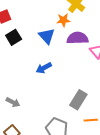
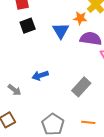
blue arrow: (44, 68) -> (40, 76), moved
gray rectangle: (78, 100) -> (81, 87), moved

